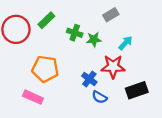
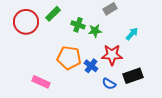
cyan arrow: (125, 43) -> (132, 34), moved
orange pentagon: (45, 69) -> (69, 58), moved
blue semicircle: (100, 97) -> (109, 84), moved

